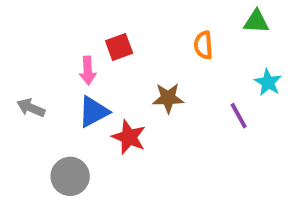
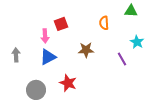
gray arrow: (31, 108) -> (16, 55), turned 64
red star: (129, 137) -> (68, 83), moved

